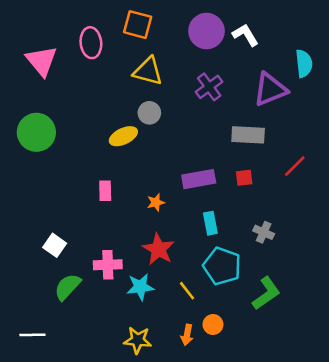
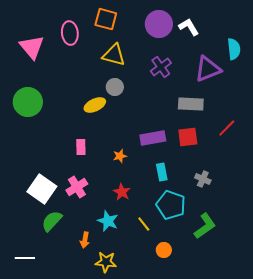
red square: (244, 178) -> (188, 137), size x1.5
white square: (55, 245) -> (42, 189), size x1.6
red star: (158, 249) -> (122, 192), size x0.7
pink cross: (108, 265) -> (77, 187), moved, turned -30
cyan star: (140, 287) -> (108, 221), turned 30
orange arrow: (187, 335) -> (85, 240), moved

